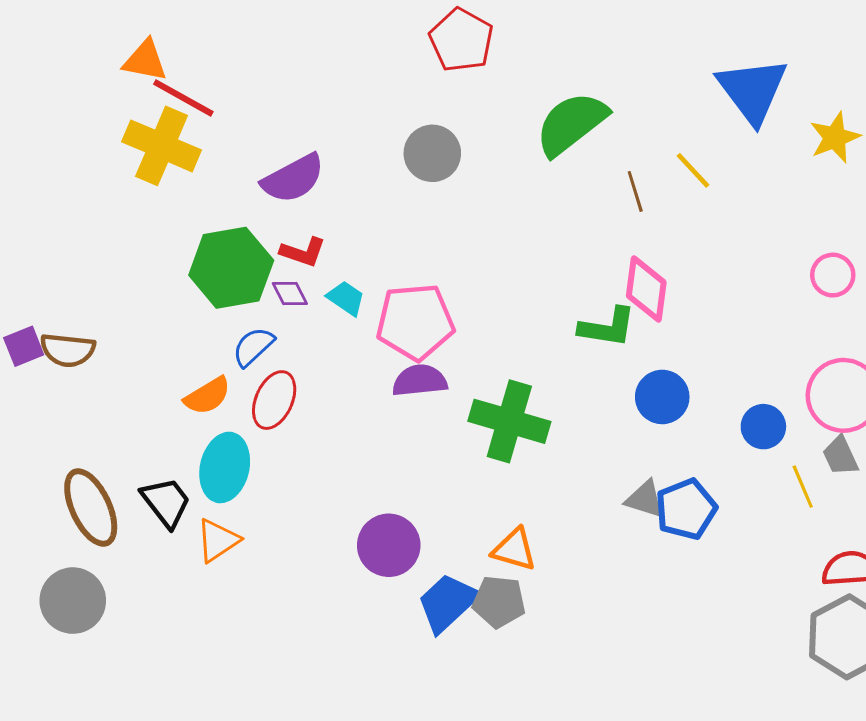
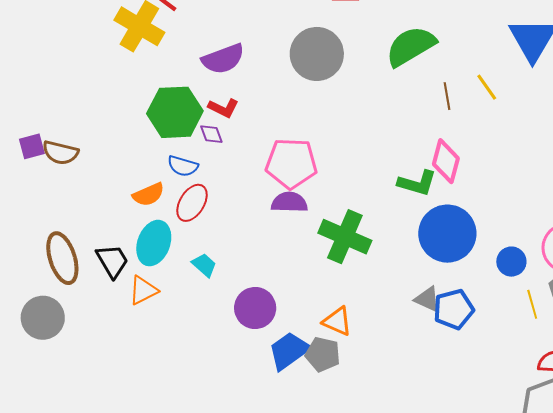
gray circle: (432, 153) -> (317, 54), size x1.4
cyan trapezoid: (346, 298) -> (204, 265), moved
blue semicircle: (253, 347) -> (183, 166), turned -128
blue circle: (662, 397) -> (447, 234), size x1.6

